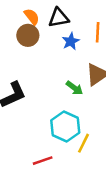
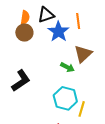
orange semicircle: (32, 17) -> (25, 17), turned 56
blue star: (71, 41) -> (58, 32), size x1.5

